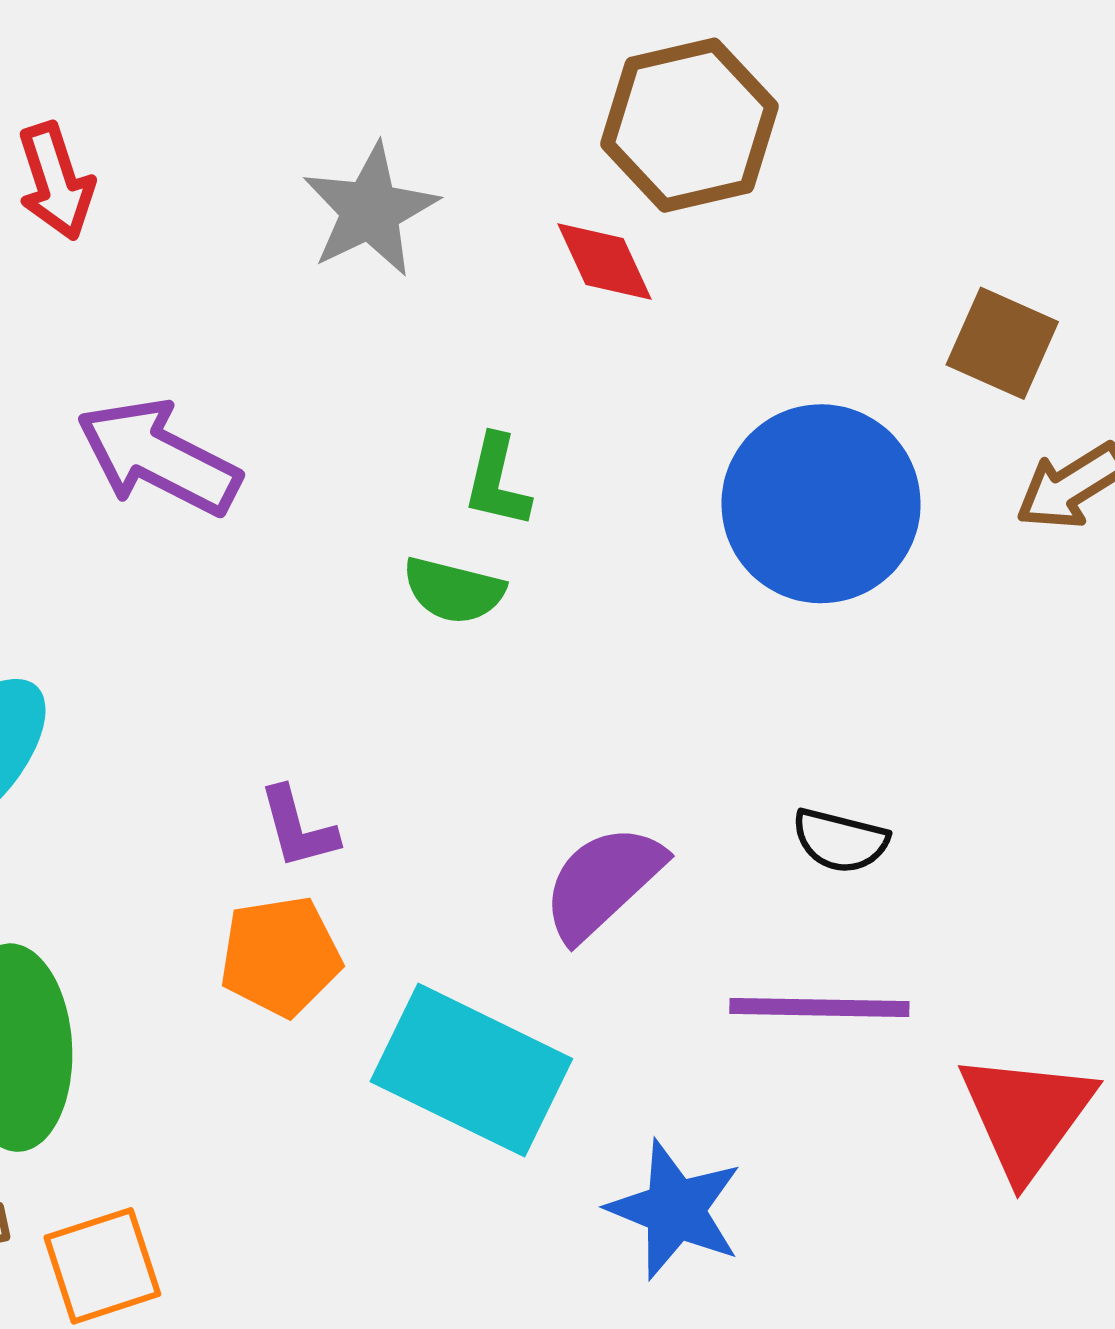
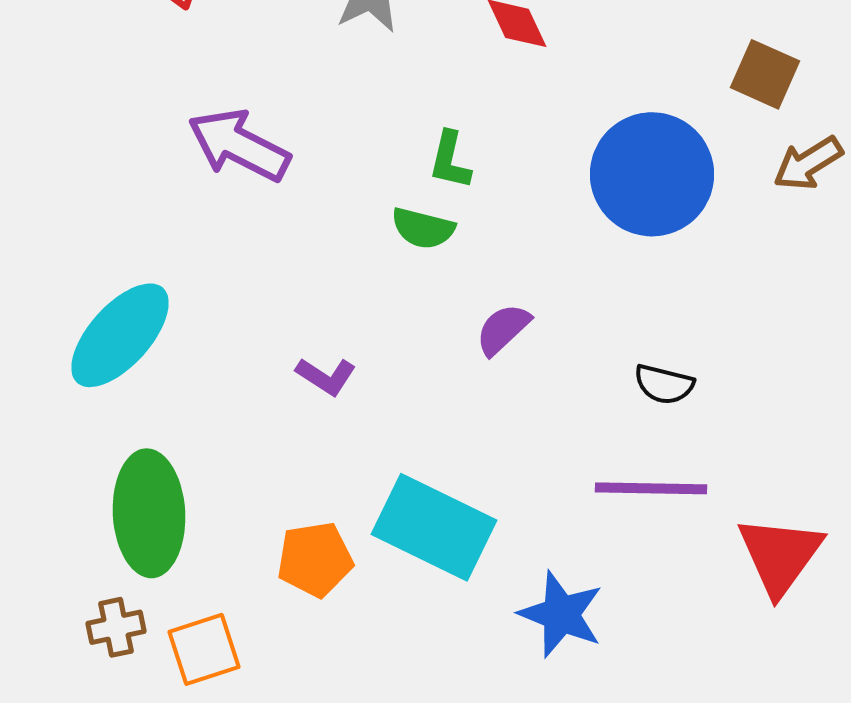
purple L-shape: (298, 828) -> (326, 376), turned -42
purple semicircle: (603, 882) -> (503, 329), moved, size x0.7
orange pentagon: (280, 956) -> (315, 559), moved

